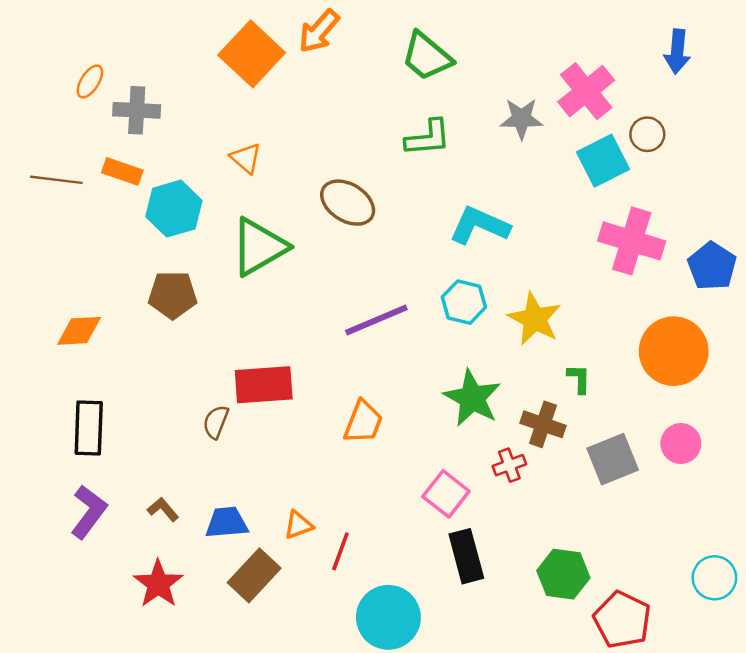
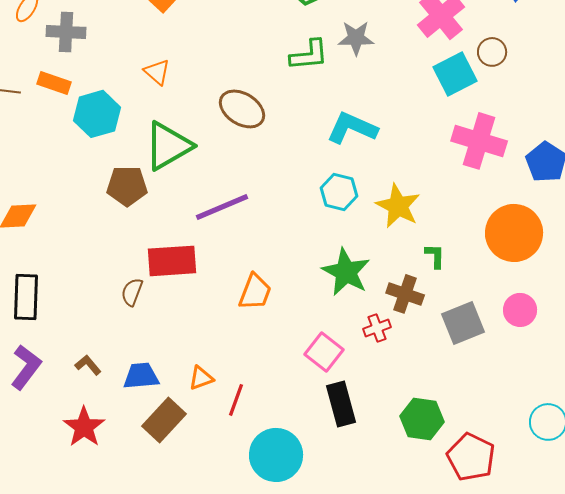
gray star: (521, 119) -> (356, 38), moved
brown pentagon: (173, 295) -> (127, 186), moved
purple line: (376, 320) -> (222, 207), moved

